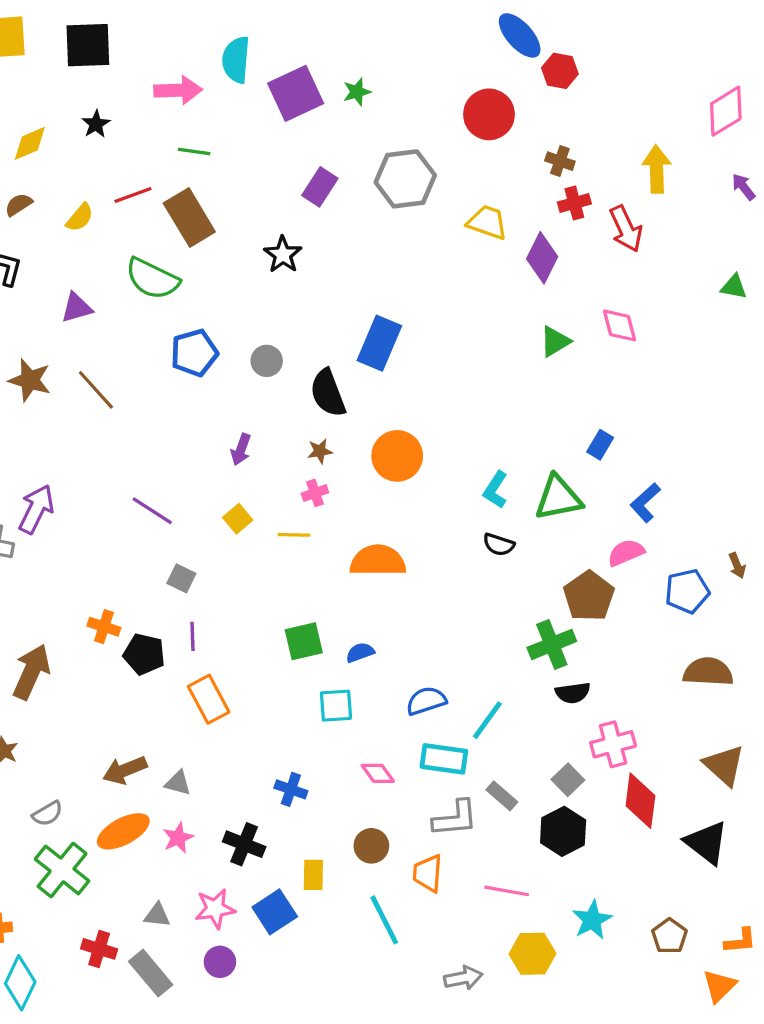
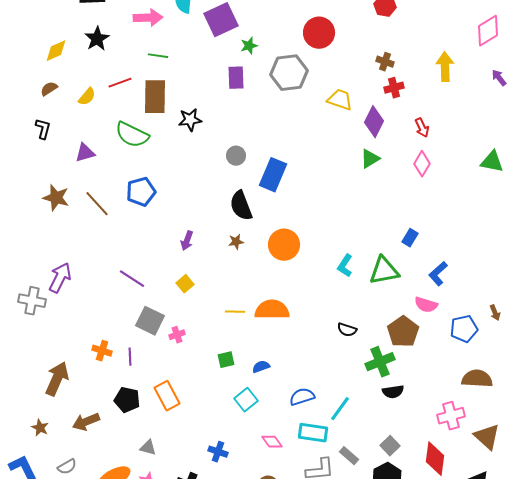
green star: (357, 92) -> (249, 46), moved
red circle: (489, 114) -> (319, 33), moved
black star: (96, 124) -> (97, 39), size x1.4
purple rectangle: (320, 187) -> (236, 78), turned -35
brown rectangle: (189, 217) -> (155, 97), turned 32
red arrow: (626, 229) -> (422, 128), moved, size x0.7
black star: (283, 255) -> (190, 120), moved, turned 30
green triangle: (734, 287) -> (492, 162), moved, size x1.4
pink diamond: (619, 325) -> (422, 164), turned 45
green triangle: (555, 342) -> (370, 159), moved
blue pentagon: (194, 353) -> (141, 192), moved
gray circle: (267, 361) -> (236, 156), moved
pink cross: (315, 493) -> (177, 335), moved
yellow line: (294, 535) -> (235, 312), moved
black semicircle: (499, 545) -> (347, 330), moved
pink semicircle: (626, 553) -> (426, 305), turned -140
gray square: (181, 578) -> (150, 321), size x1.6
purple line: (193, 636) -> (130, 357), moved
green square: (304, 641) -> (226, 360), size x0.7
black pentagon: (144, 654) -> (127, 400), moved
cyan square: (336, 706) -> (246, 400), turned -35
pink cross: (613, 744) -> (451, 416), moved
brown arrow: (125, 770) -> (86, 422), moved

